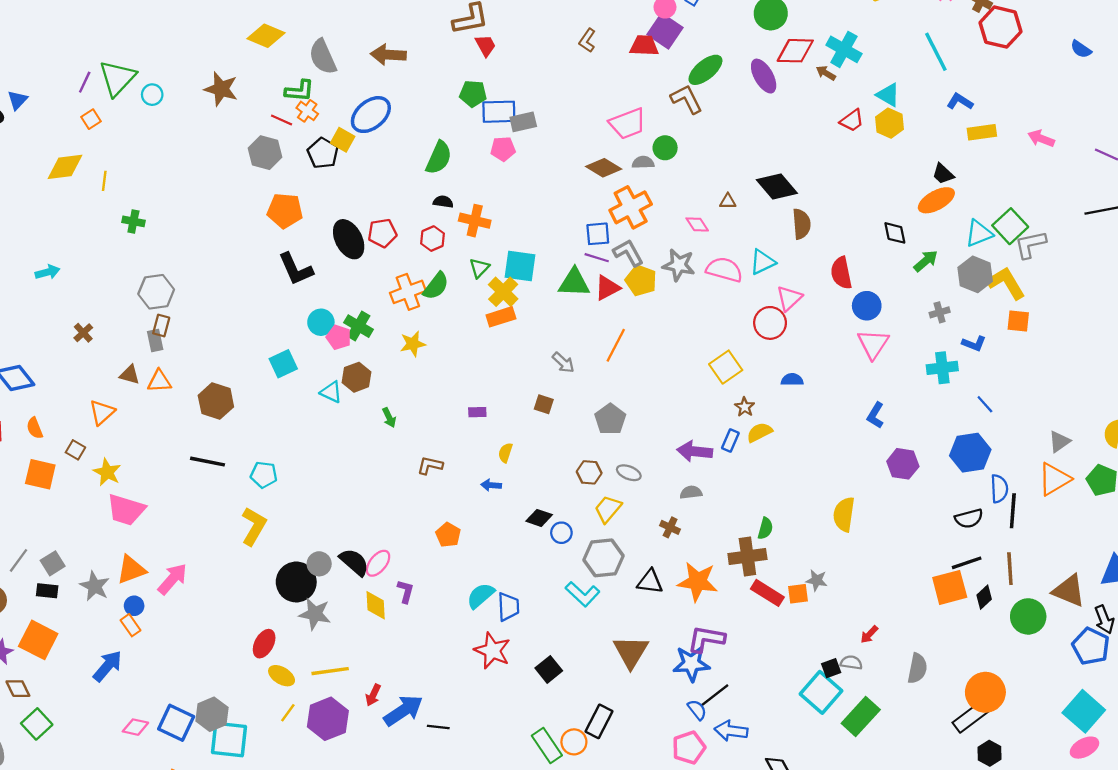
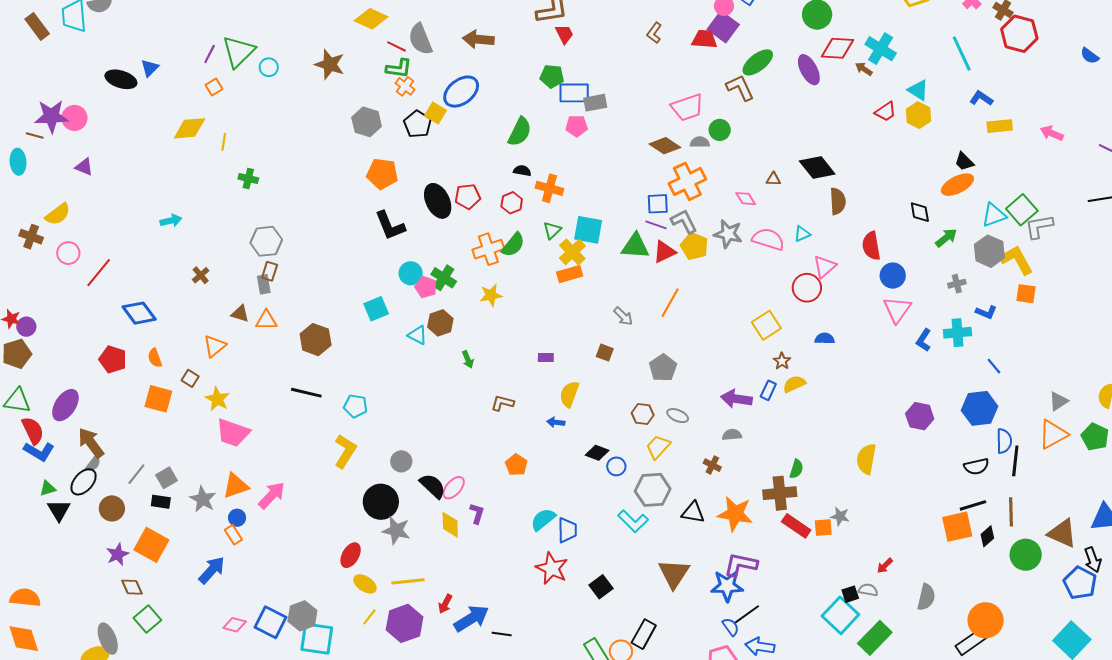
red line: (282, 120) -> (396, 46), moved
cyan triangle: (762, 262) -> (802, 234), size x0.7
blue L-shape: (875, 415) -> (924, 340), moved
yellow semicircle: (505, 453) -> (569, 394), size x1.5
gray circle: (319, 564) -> (401, 461), moved

